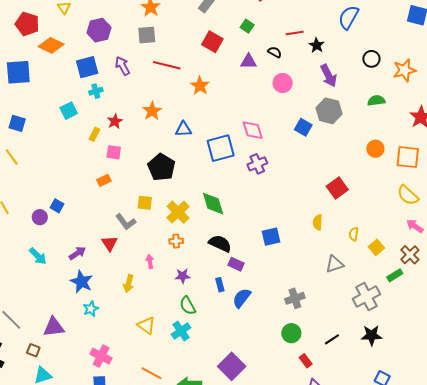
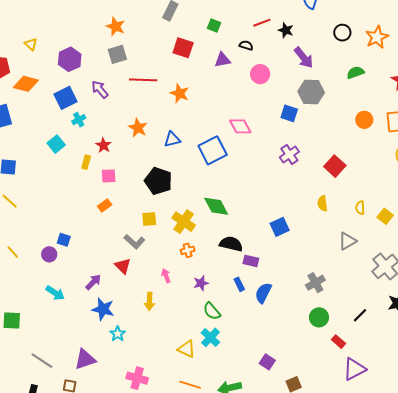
purple cross: (257, 164) -> (289, 155), moved
yellow triangle: (146, 325) -> (187, 349), moved
purple square: (232, 366) -> (267, 362), size x0.6

